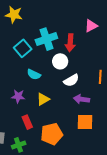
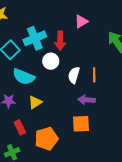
cyan semicircle: (34, 74) -> (24, 77), size x1.5
white semicircle: (71, 80) -> (74, 75), moved, turned 140
purple arrow: (81, 99) -> (86, 100), moved

